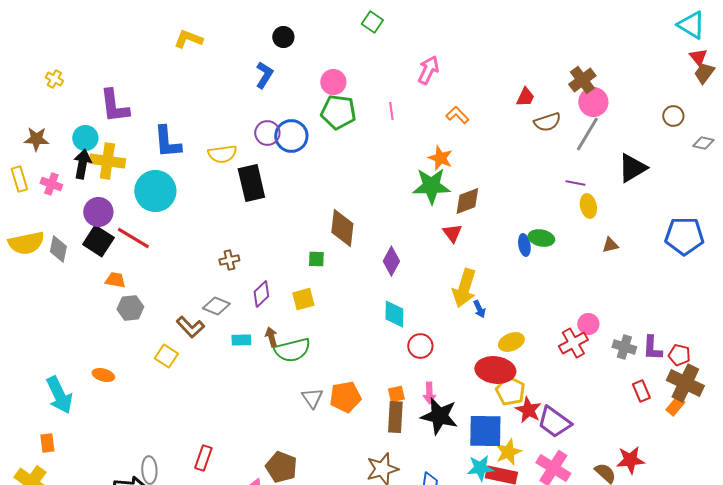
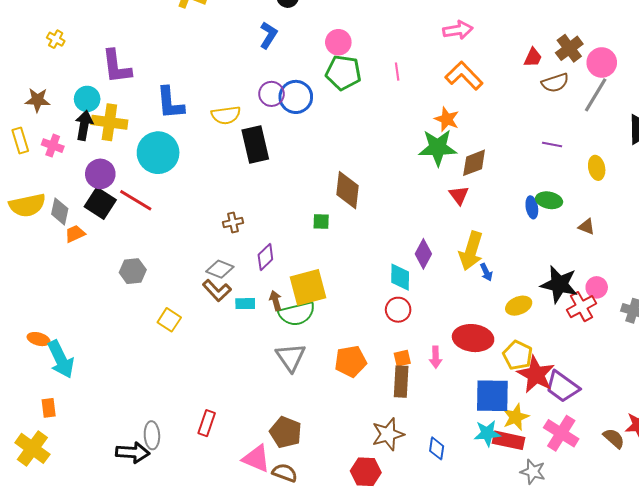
pink arrow: (428, 70) -> (458, 30), moved, turned 56
brown cross: (582, 80) -> (569, 48), moved
orange L-shape: (457, 115) -> (464, 76), size x1.6
purple line: (575, 183) -> (552, 145), moved
brown triangle: (610, 245) -> (587, 227), moved, turned 36
purple diamond: (391, 261) -> (423, 254), moved
orange trapezoid: (115, 280) -> (75, 234), moved, turned -35
yellow square: (303, 299) -> (308, 287), moved, size x1.6
brown L-shape: (190, 327) -> (217, 290), moved
red circle: (420, 346) -> (398, 310), moved
red ellipse: (495, 370) -> (473, 338), moved
orange ellipse: (103, 375) -> (38, 339), moved
gray triangle: (312, 398) -> (291, 357), moved, size x1.4
red star: (528, 410) -> (536, 374), size x1.4
black star: (439, 416) -> (559, 284), moved

